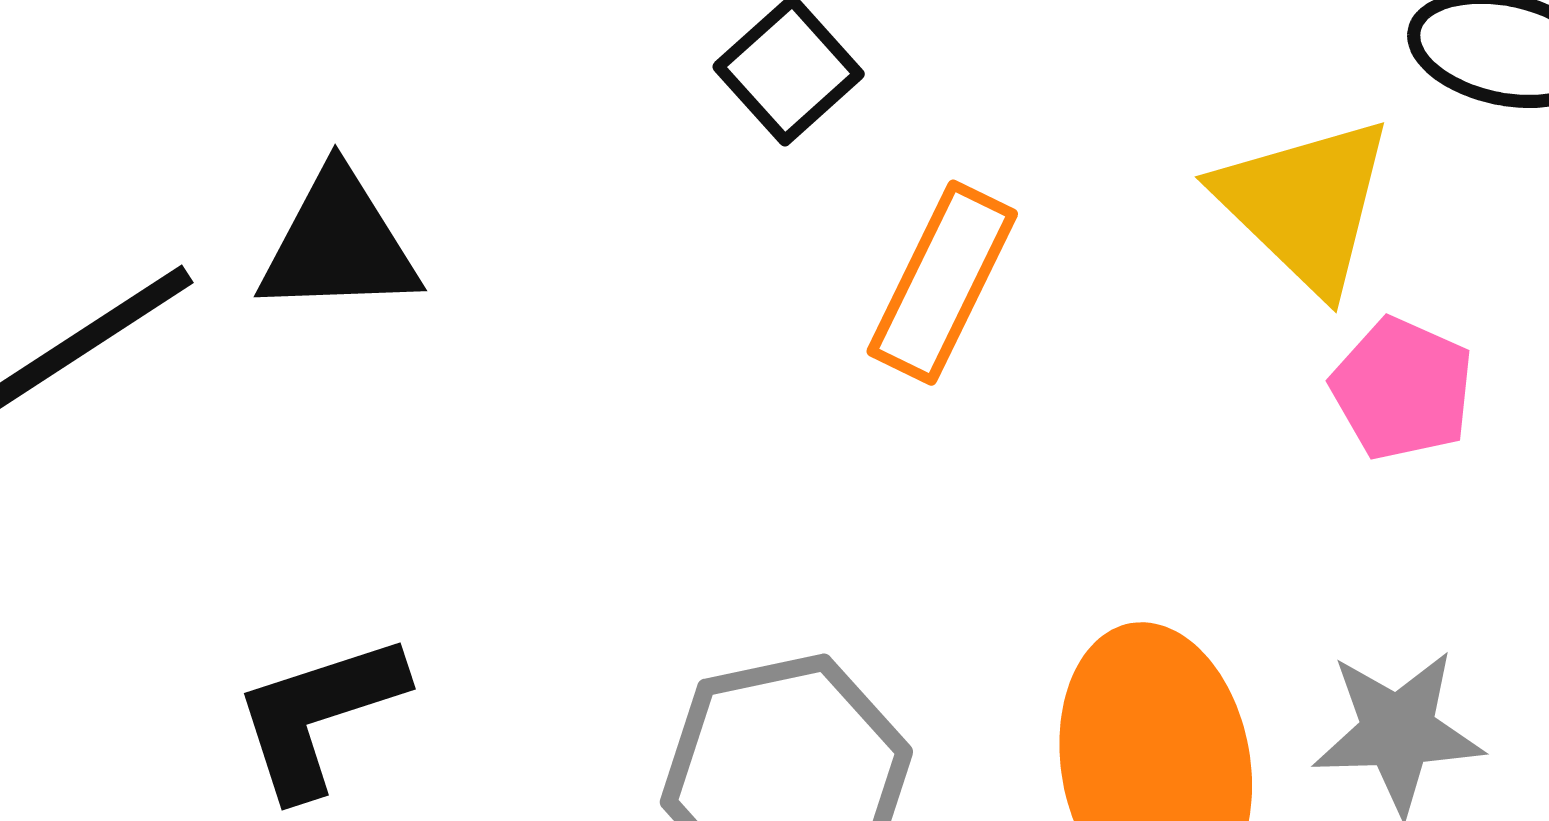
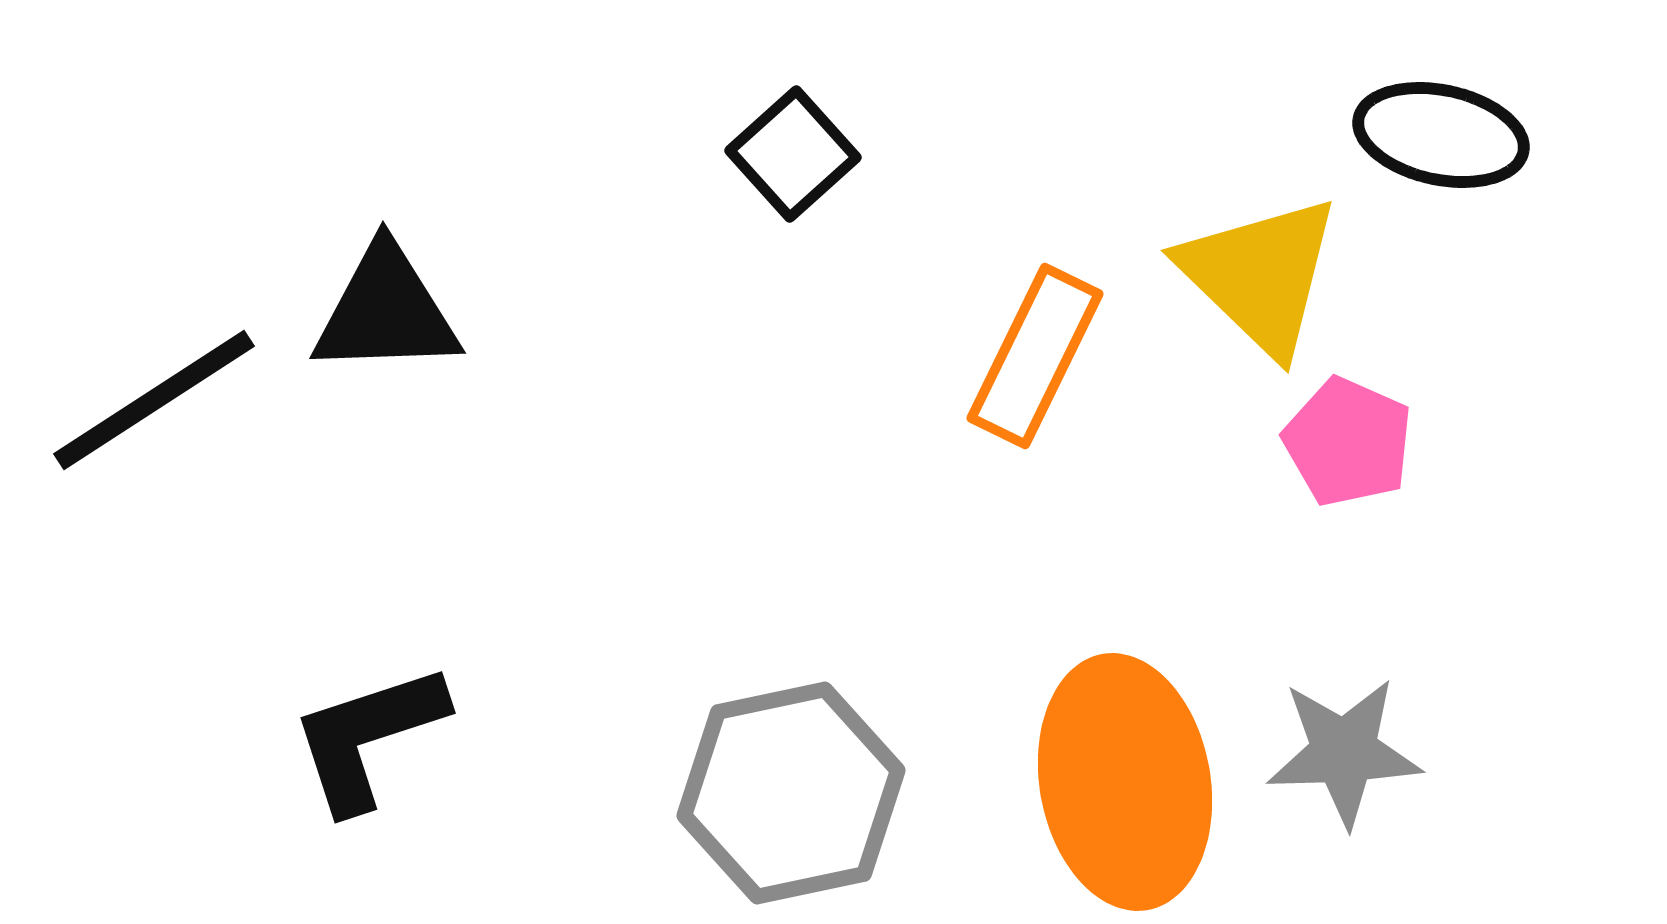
orange rectangle: (942, 283) -> (1035, 356), moved

